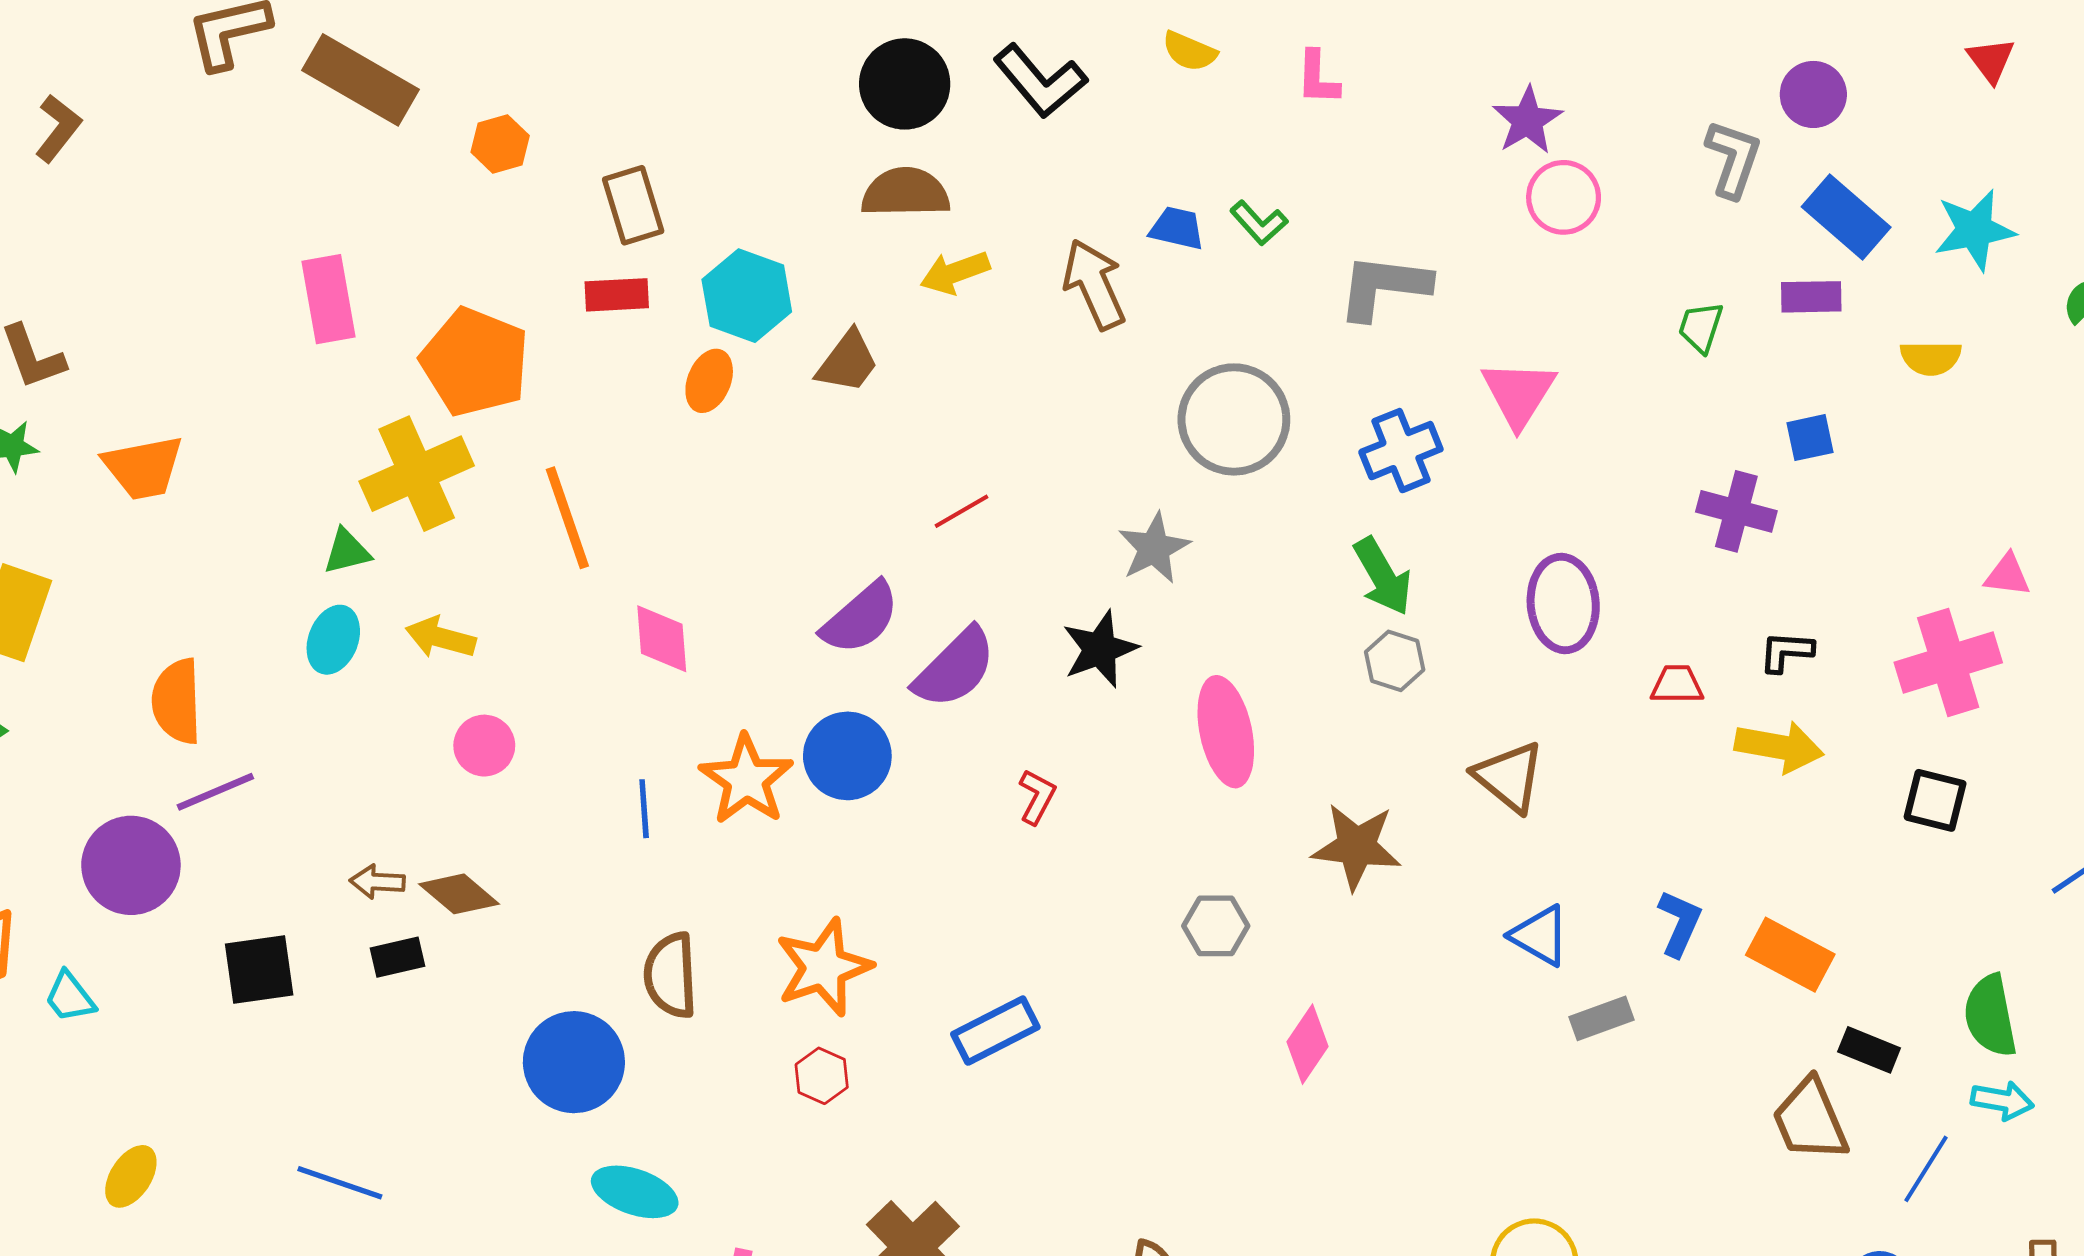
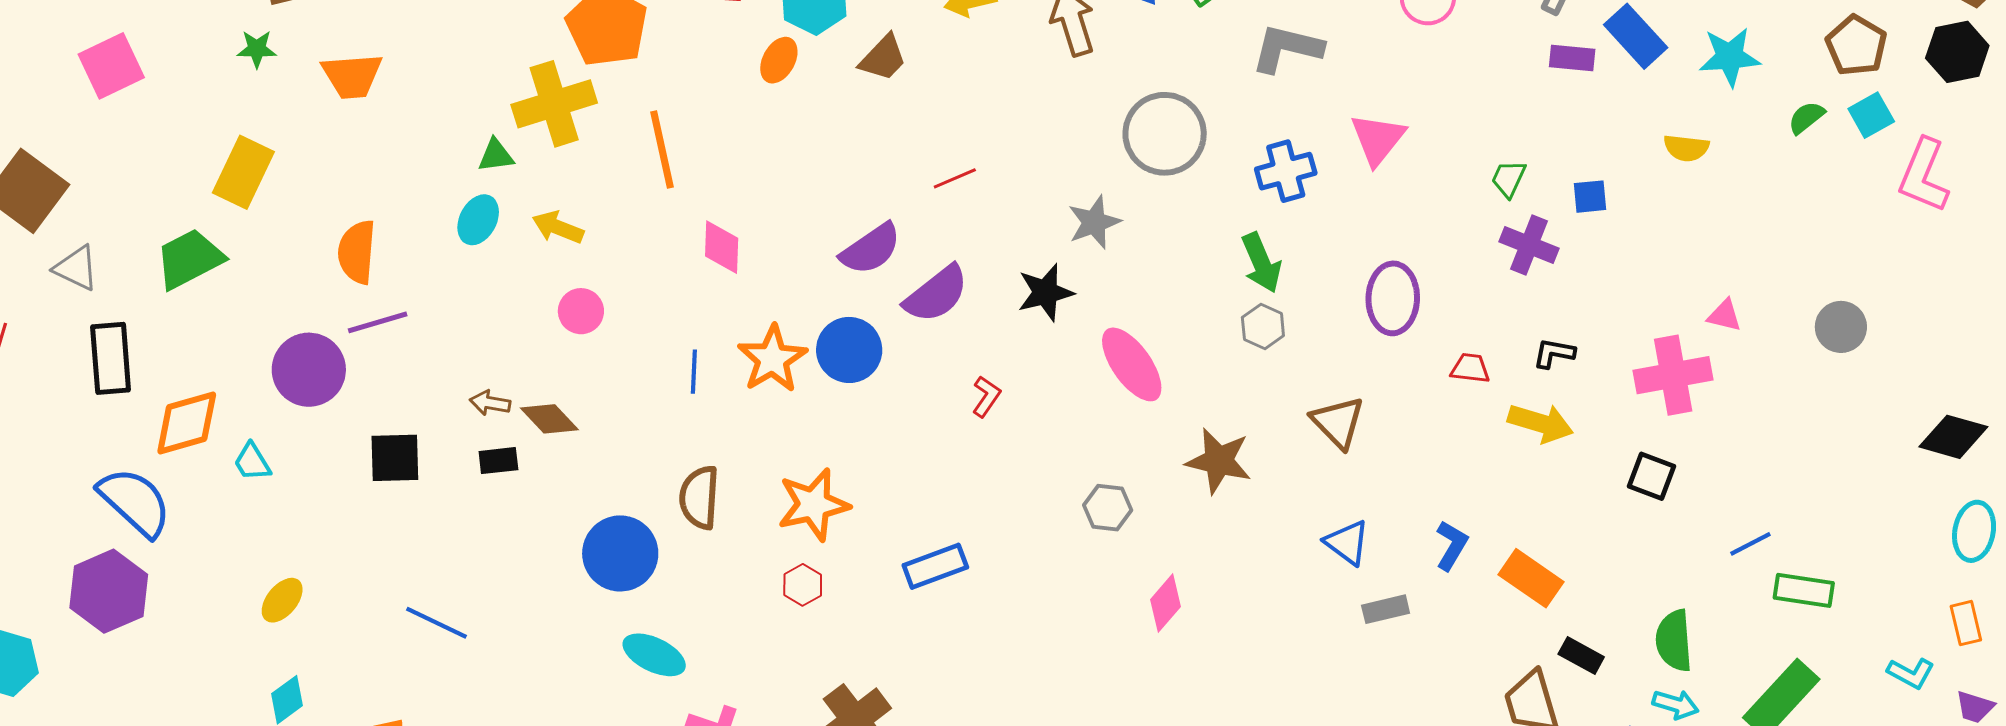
purple rectangle: (1811, 297) -> (1572, 58), moved
green trapezoid: (1701, 327) -> (1509, 179), moved
pink ellipse: (1226, 732) -> (1132, 364), turned -30

